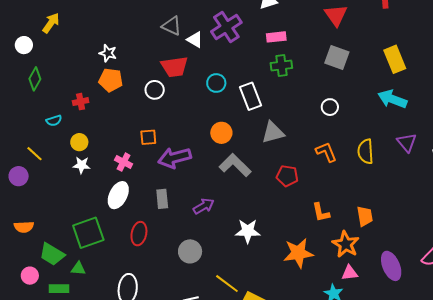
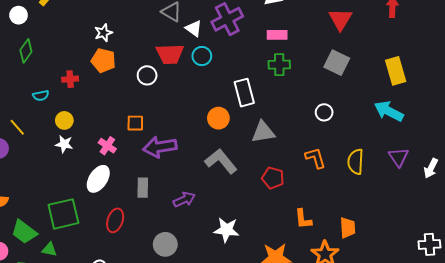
white star: (108, 53) -> (103, 33), turned 30
cyan circle: (216, 83) -> (202, 56), moved
orange circle: (221, 133) -> (218, 118), moved

